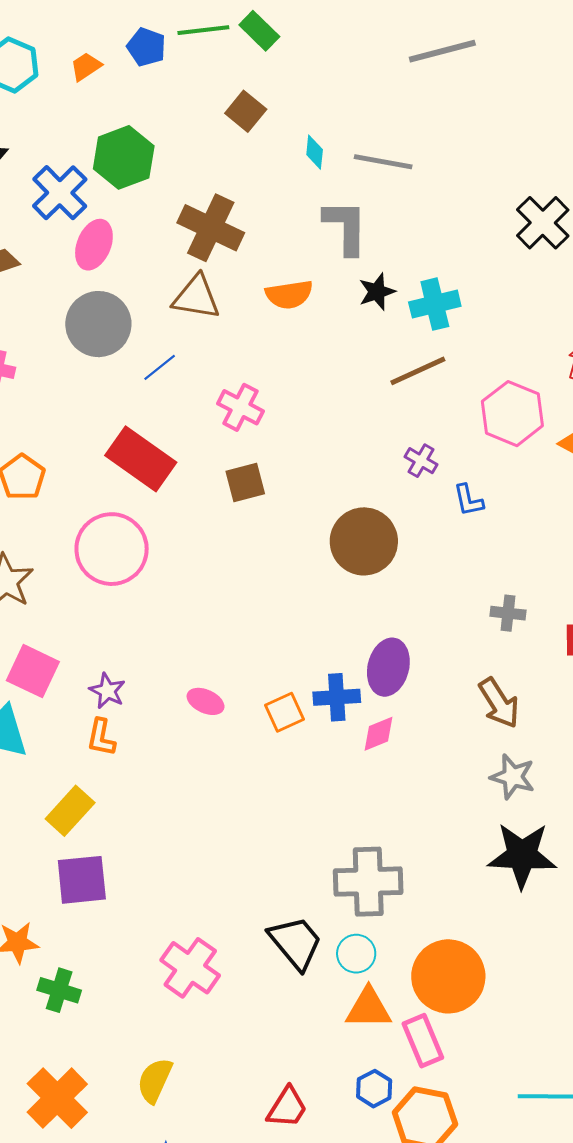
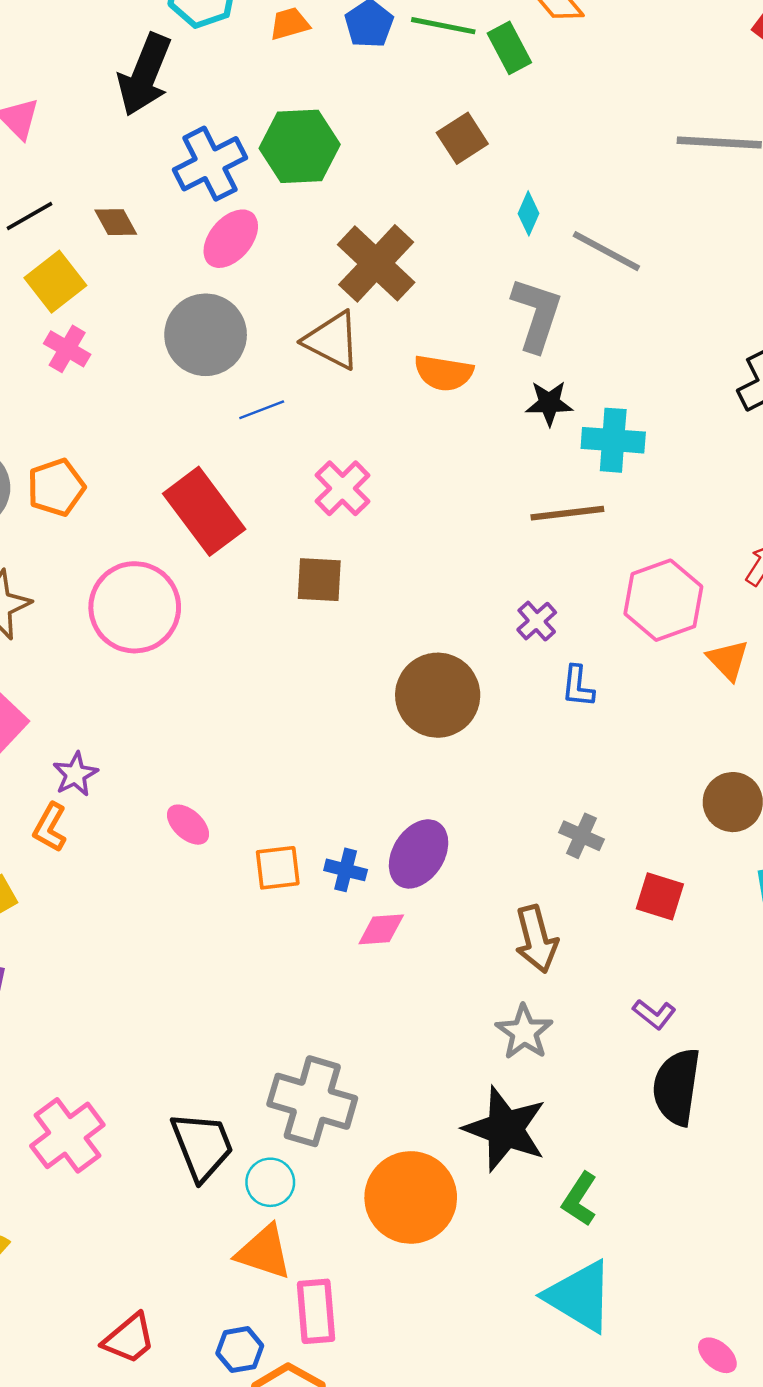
blue cross: (337, 697) -> (346, 870), size x0.7
orange circle: (448, 976) -> (411, 1197), moved

